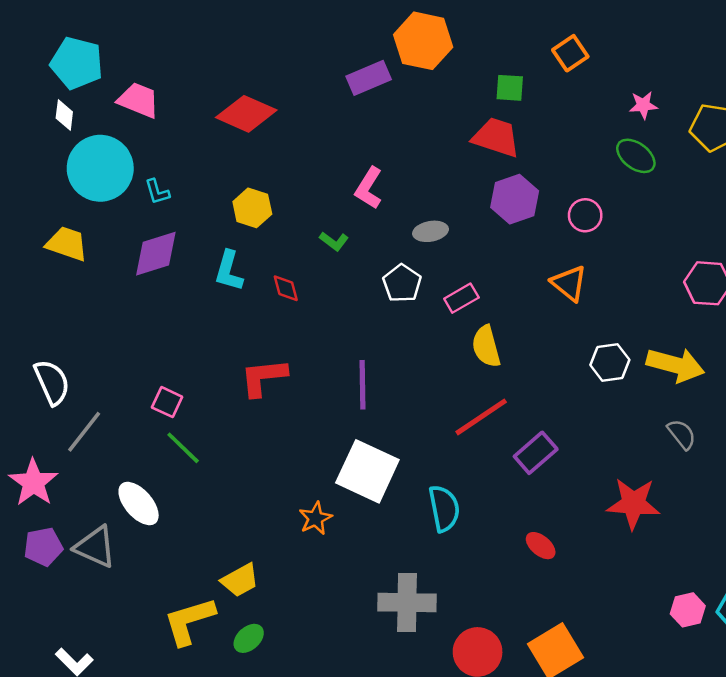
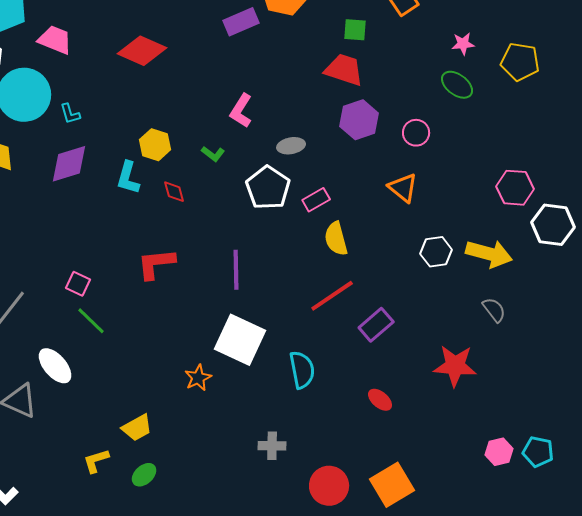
yellow hexagon: (252, 208) -> (155, 145), moved
white pentagon: (402, 283) -> (268, 188), size x1.4
gray cross: (407, 602) -> (272, 446), size x0.6
yellow L-shape: (189, 621) -> (96, 461), size x0.6

